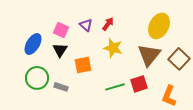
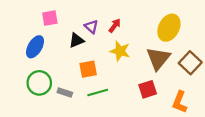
pink square: (61, 30) -> (50, 18), moved, turned -35
black triangle: (60, 50) -> (76, 40), moved, turned 35
green line: (115, 87) -> (98, 92), moved

